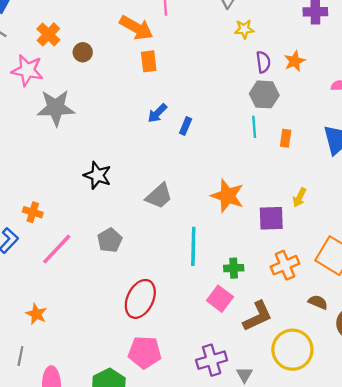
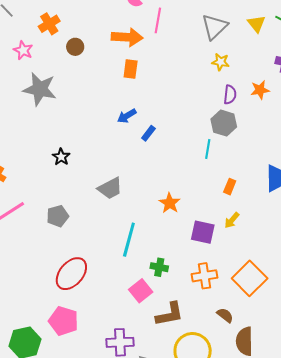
orange arrow: (136, 28) -> (127, 37), turned -40
orange star: (295, 61) -> (260, 90), moved
pink star: (27, 70) -> (23, 50), size x0.7
orange rectangle: (286, 138) -> (230, 187), moved
black star: (97, 175) -> (61, 157), size x0.7
orange star: (227, 196) -> (170, 203), size x0.7

